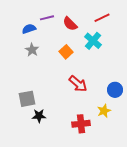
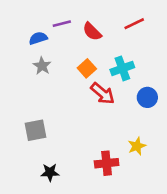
cyan cross: (93, 41) -> (122, 68), moved, turned 30
red arrow: (78, 84) -> (103, 93), moved
blue circle: (115, 90) -> (147, 97), moved
black star: (39, 116) -> (50, 172), moved

